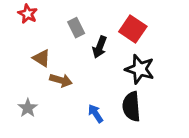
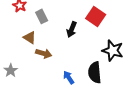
gray rectangle: (76, 28) -> (42, 16), moved
black star: (140, 69) -> (113, 50), moved
gray star: (28, 108) -> (11, 70), moved

